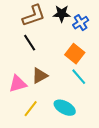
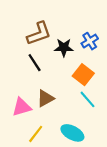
black star: (62, 14) -> (64, 48), moved

